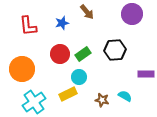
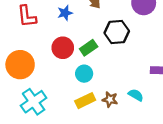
black hexagon: (115, 50) -> (117, 32), moved
yellow rectangle: (68, 94) -> (85, 101), moved

